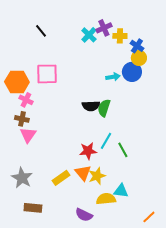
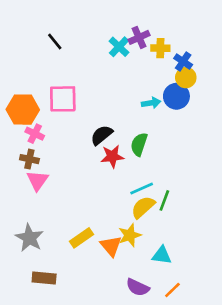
black semicircle: (91, 106) -> (102, 135), moved, turned 144
cyan line: (106, 141) -> (142, 188), turned 36
green line: (123, 150) -> (164, 200), turned 49
red star: (88, 151) -> (112, 156), moved
orange triangle: (83, 173) -> (111, 246), moved
yellow semicircle: (106, 199) -> (143, 207), moved, turned -36
purple semicircle: (84, 215) -> (138, 287), moved
orange line: (149, 217) -> (172, 290), moved

